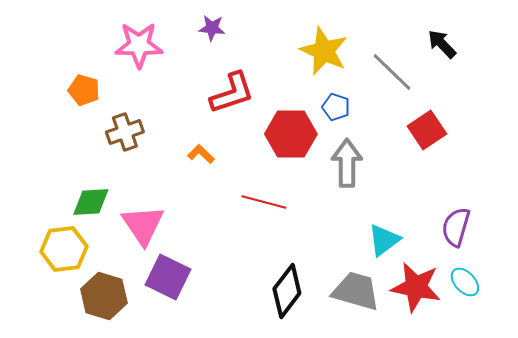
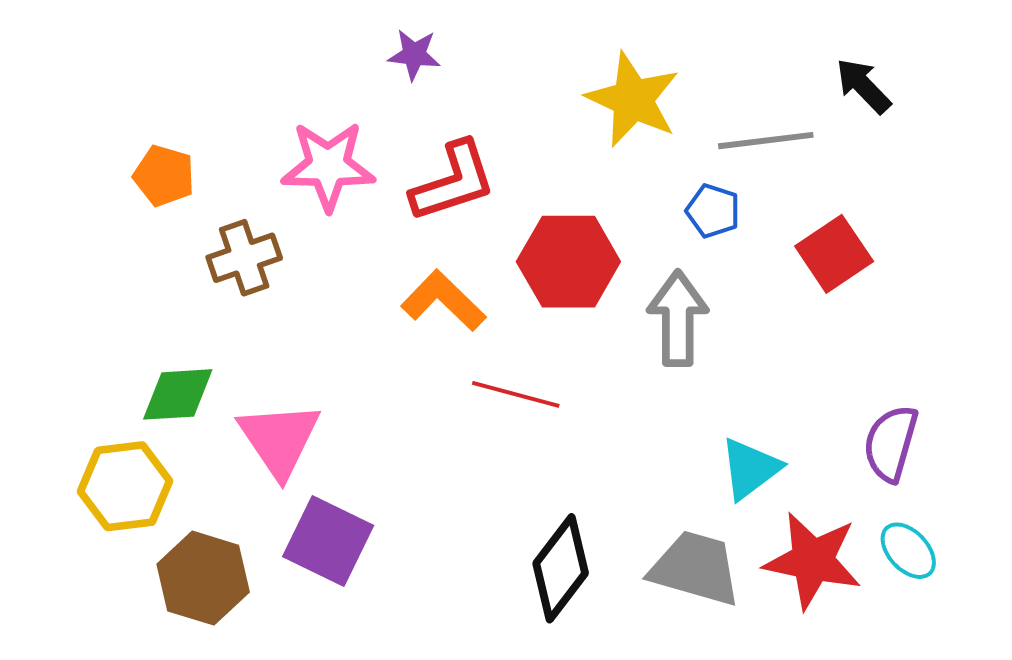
pink star: (139, 45) -> (328, 166), moved
gray line: (392, 72) -> (766, 141), turned -51
blue pentagon: (336, 107) -> (713, 211), moved
orange L-shape: (201, 154) -> (443, 301), moved, size x1.6

